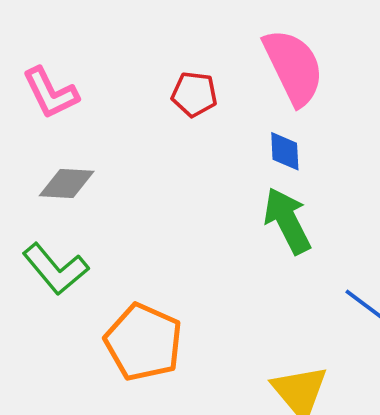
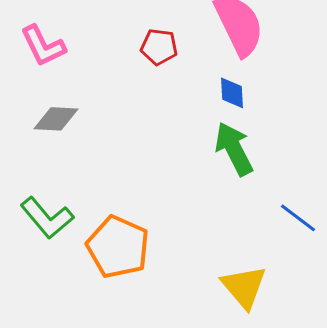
green L-shape: (55, 269) -> (47, 218), moved

